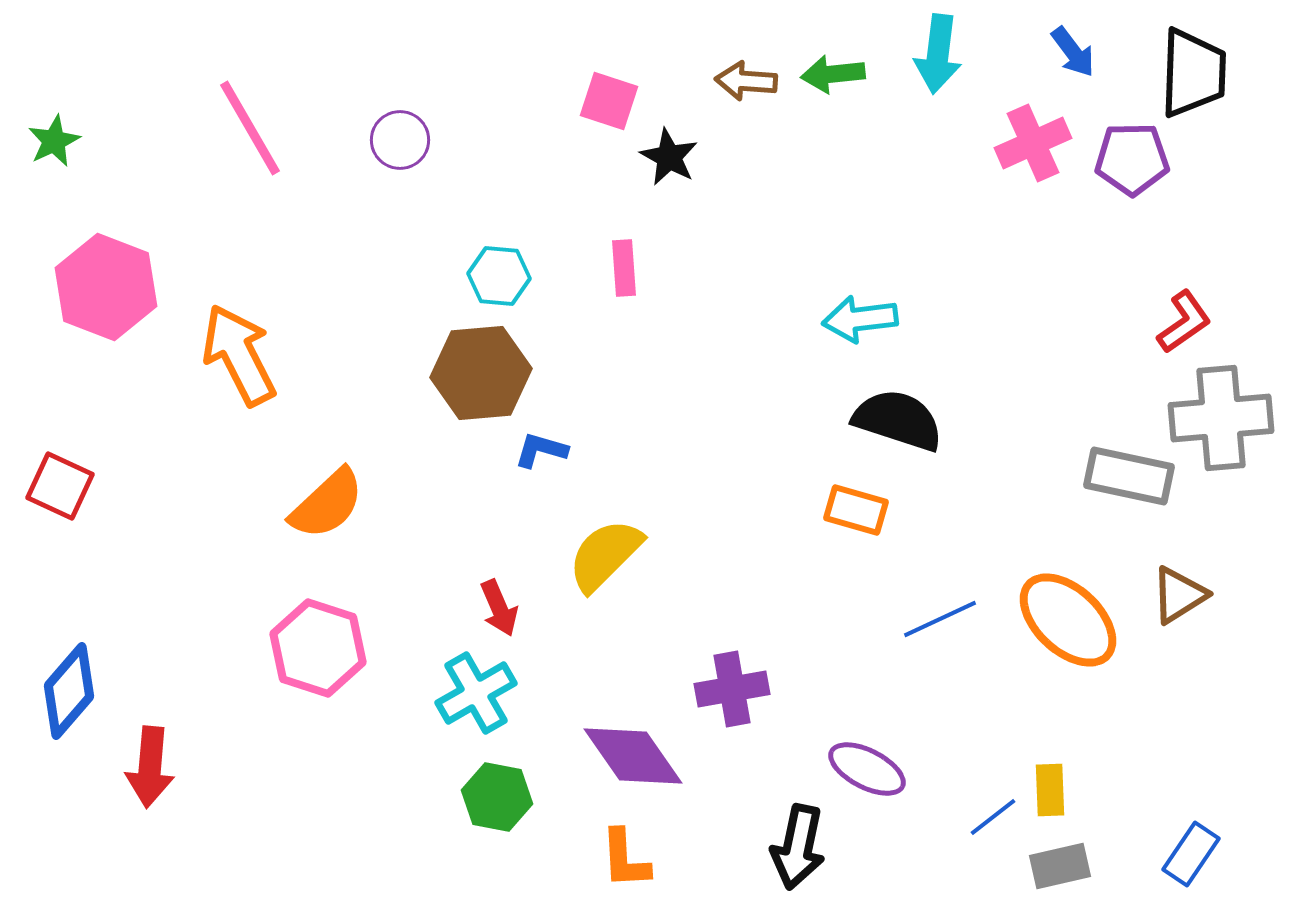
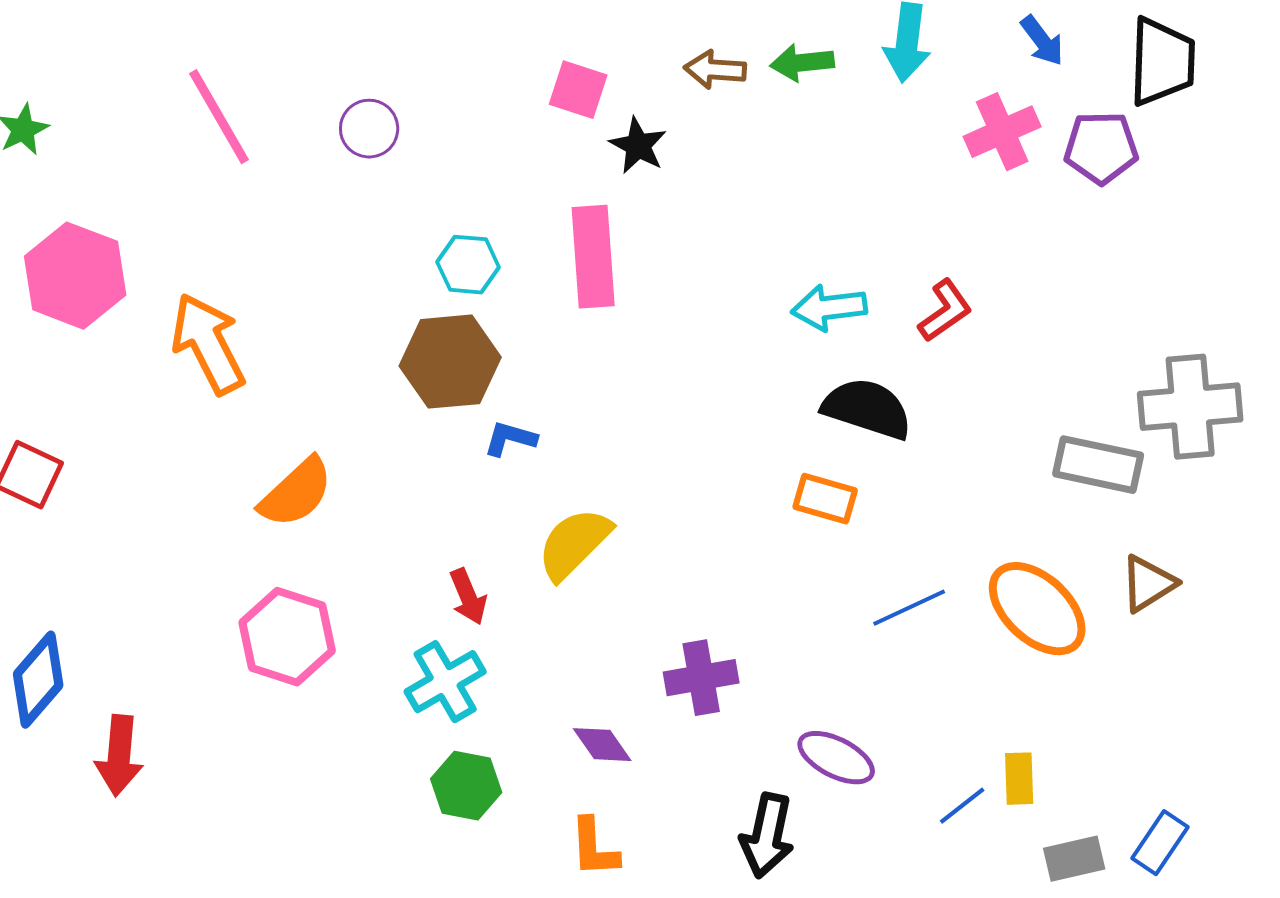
pink rectangle: (624, 268) -> (593, 257), size x1.8
red L-shape: (1184, 322) -> (945, 311), moved
purple diamond: (633, 756) -> (602, 745), size x0.6
gray rectangle: (1060, 866) -> (1074, 859), moved

